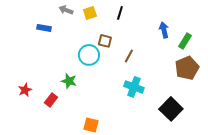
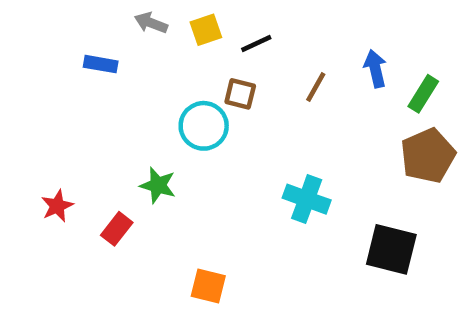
black line: (120, 13) -> (256, 43), moved, turned 48
brown line: (129, 56) -> (316, 87), moved
black square: (171, 109) -> (391, 249), turned -30

